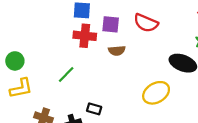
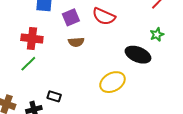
purple square: (111, 24) -> (71, 17), turned -30
red cross: (85, 36) -> (32, 38), moved

